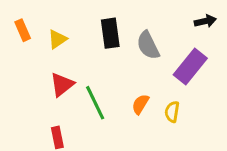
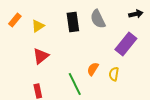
orange rectangle: (23, 30) -> (15, 20), turned 64
gray semicircle: (148, 45) -> (98, 19), moved
green line: (95, 103) -> (75, 84), moved

